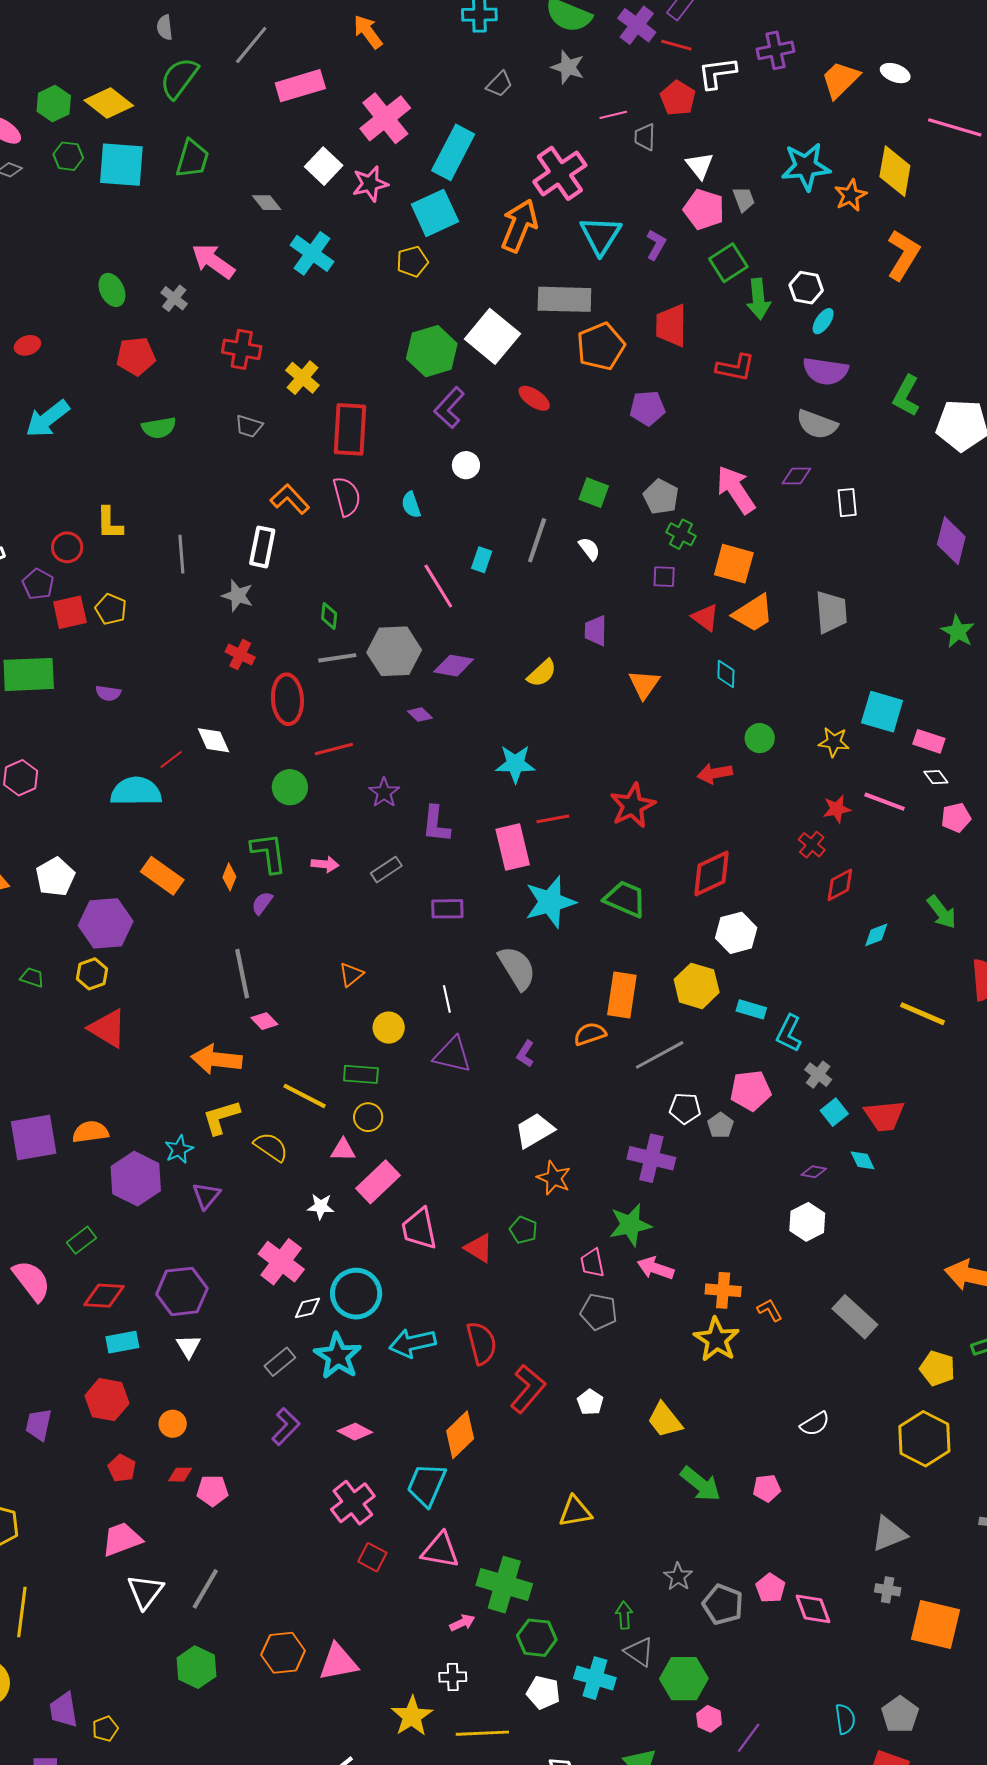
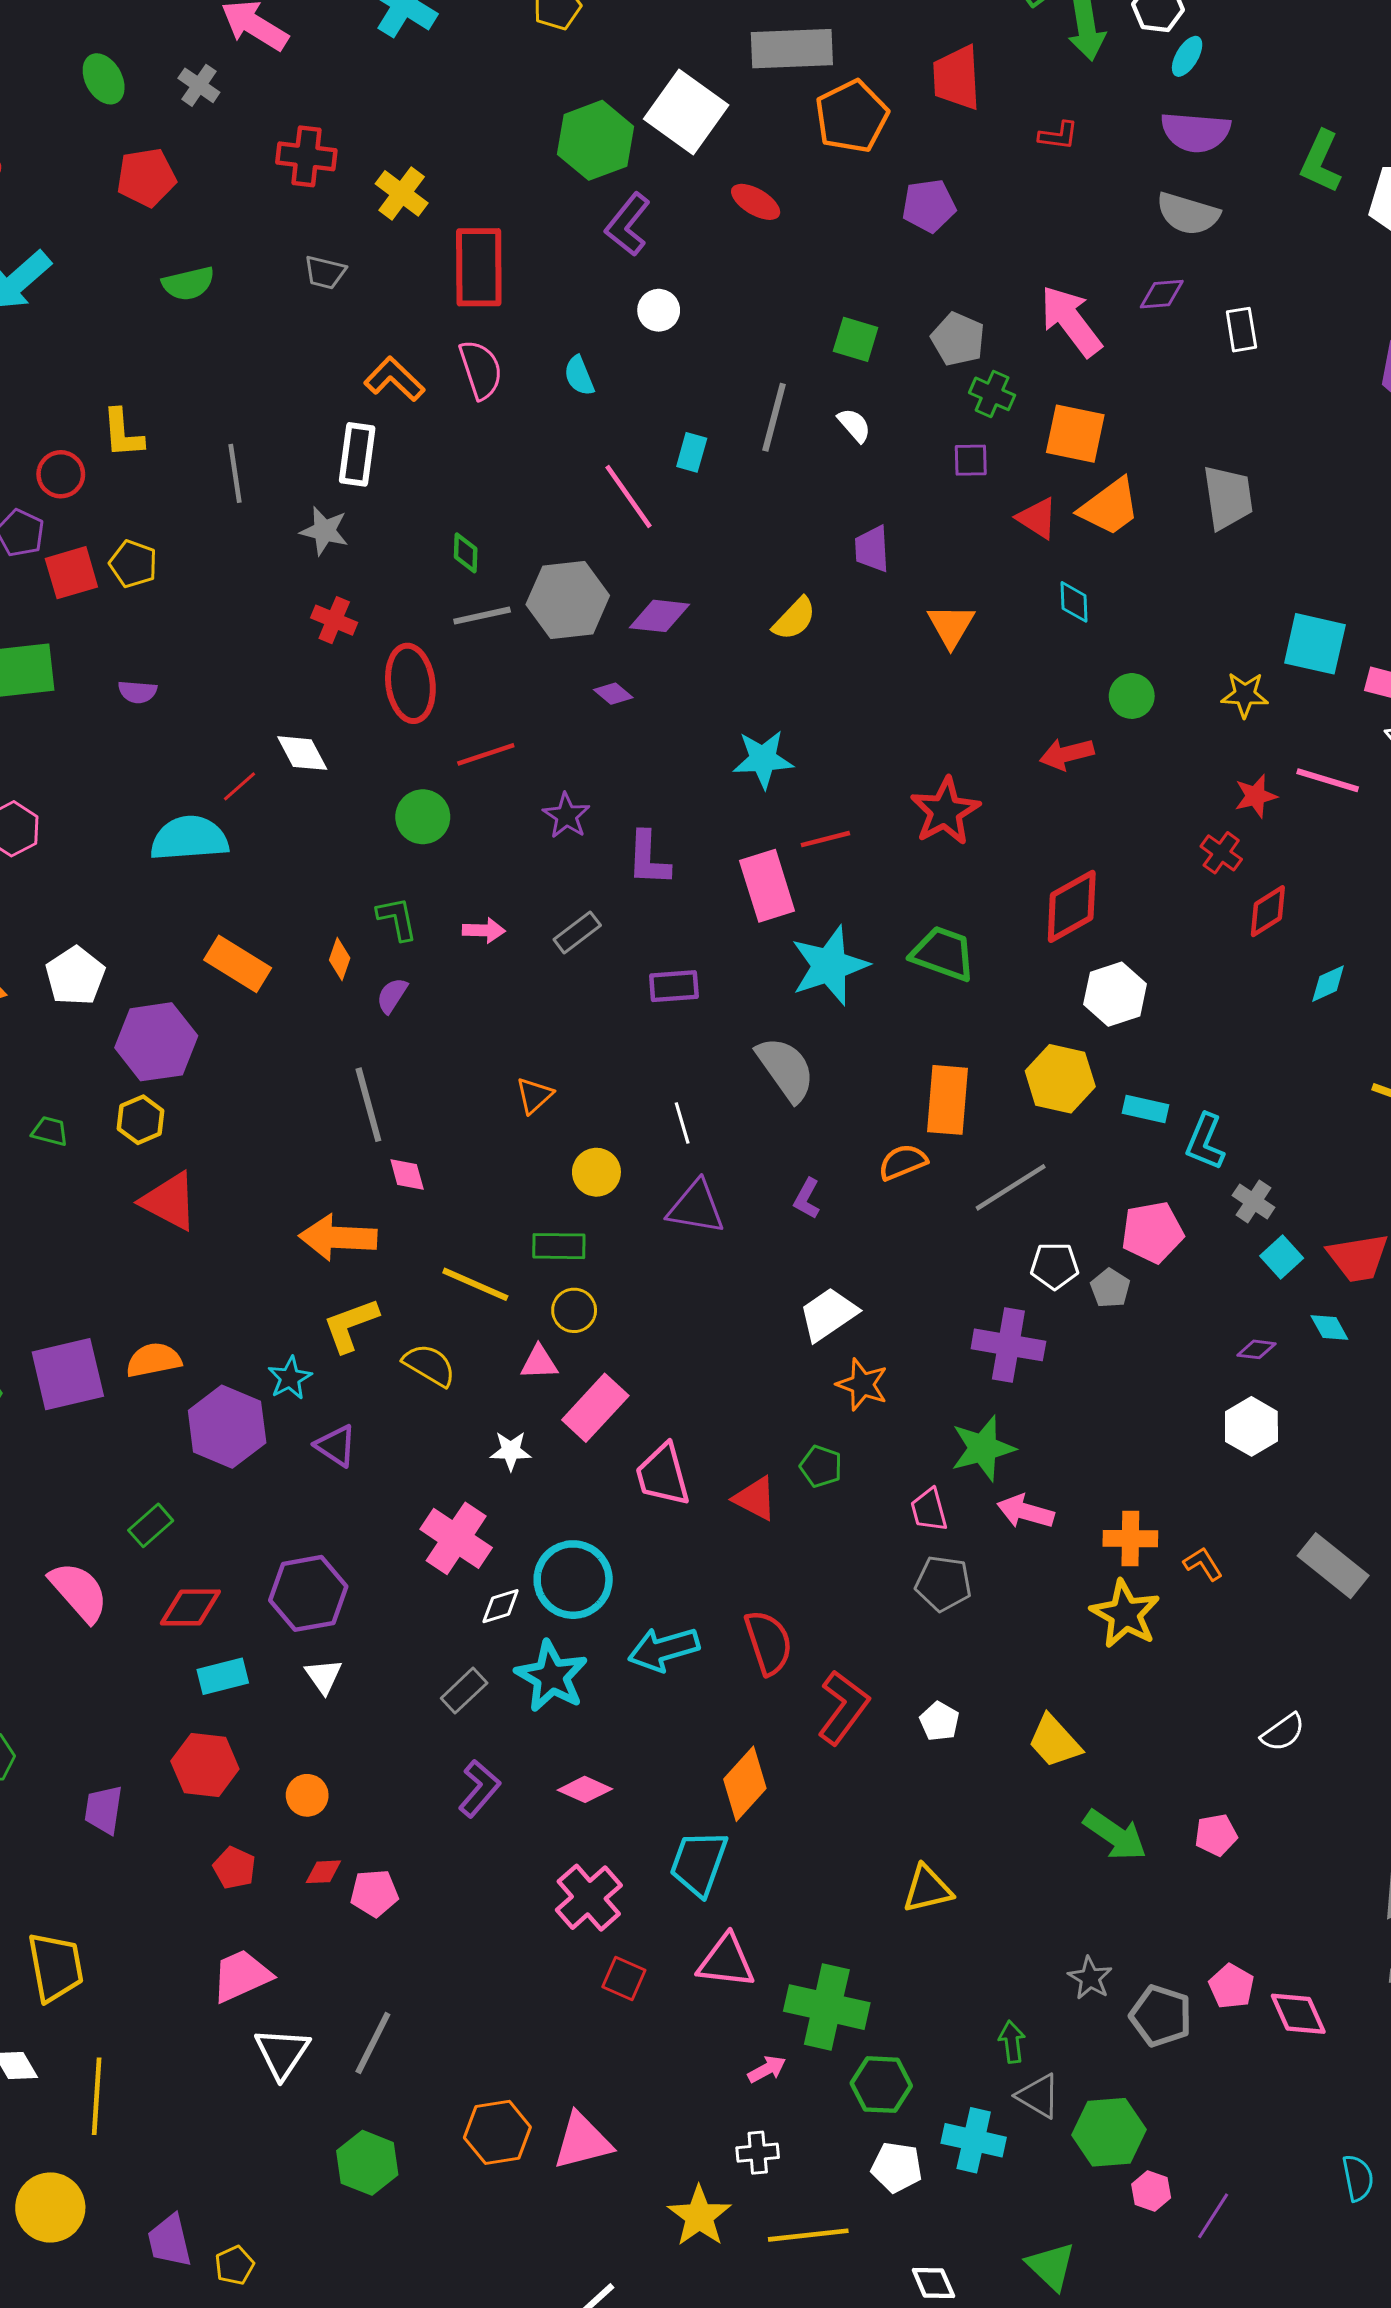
red L-shape: (735, 368) -> (1058, 136), size x0.7
green L-shape: (269, 853) -> (397, 919), size x0.7
pink diamond: (264, 1021) -> (407, 1174), turned 32
purple triangle: (206, 1196) -> (336, 1446), turned -32

